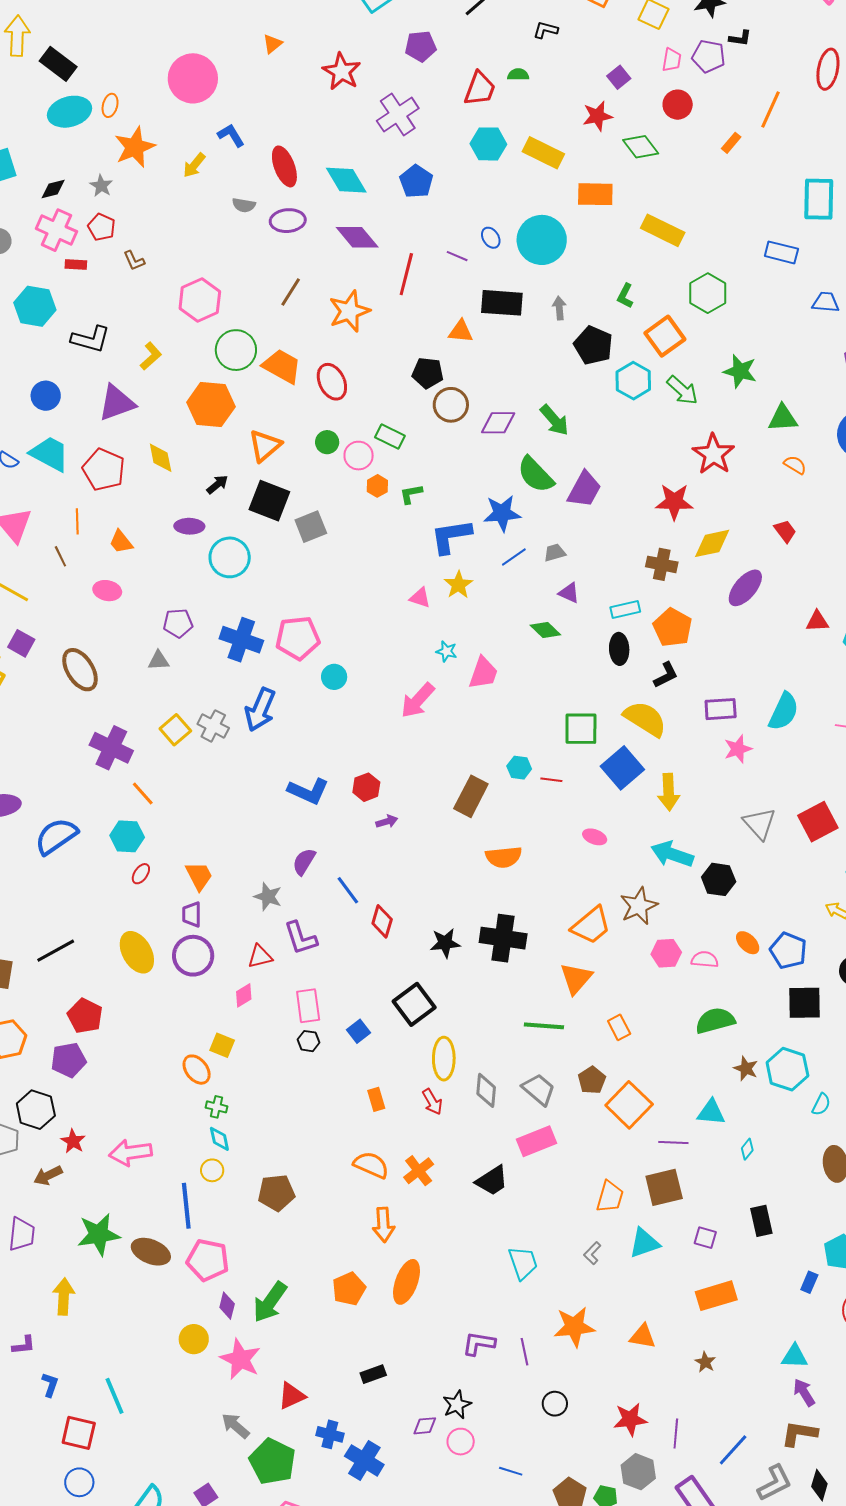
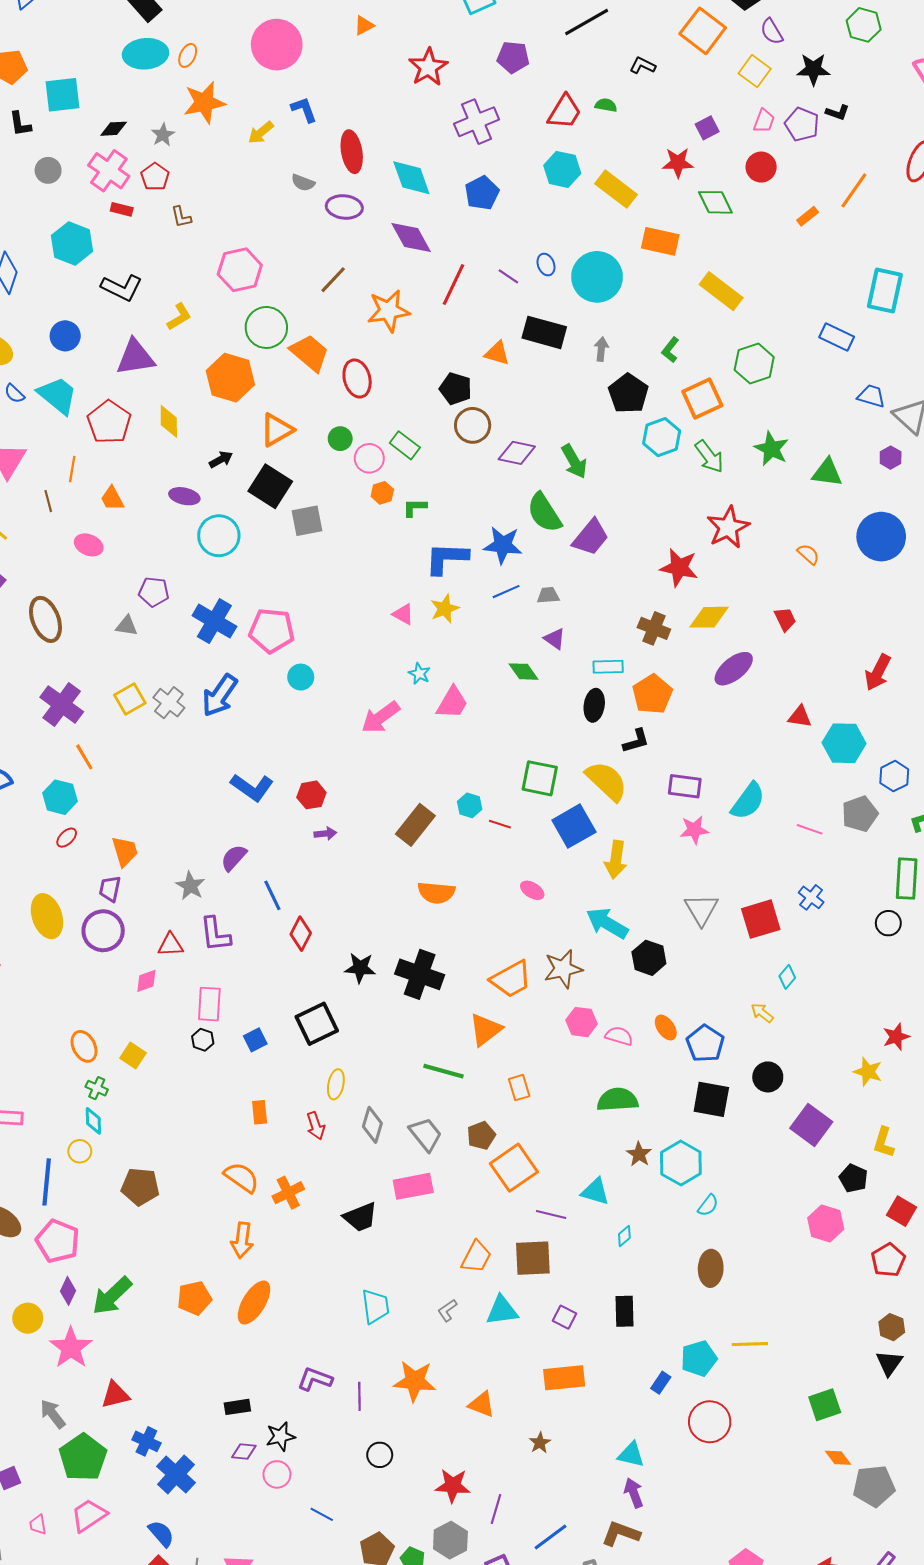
green triangle: (783, 418) -> (827, 473), moved
yellow square: (222, 1045) -> (133, 1056), moved
yellow ellipse: (444, 1059) -> (336, 1084), size x0.7
black rectangle: (373, 1374) -> (237, 1407), moved

